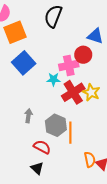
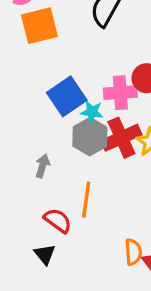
blue square: (24, 63) -> (67, 96), moved
gray hexagon: (56, 125) -> (90, 137), moved
orange line: (70, 133) -> (86, 200), moved

